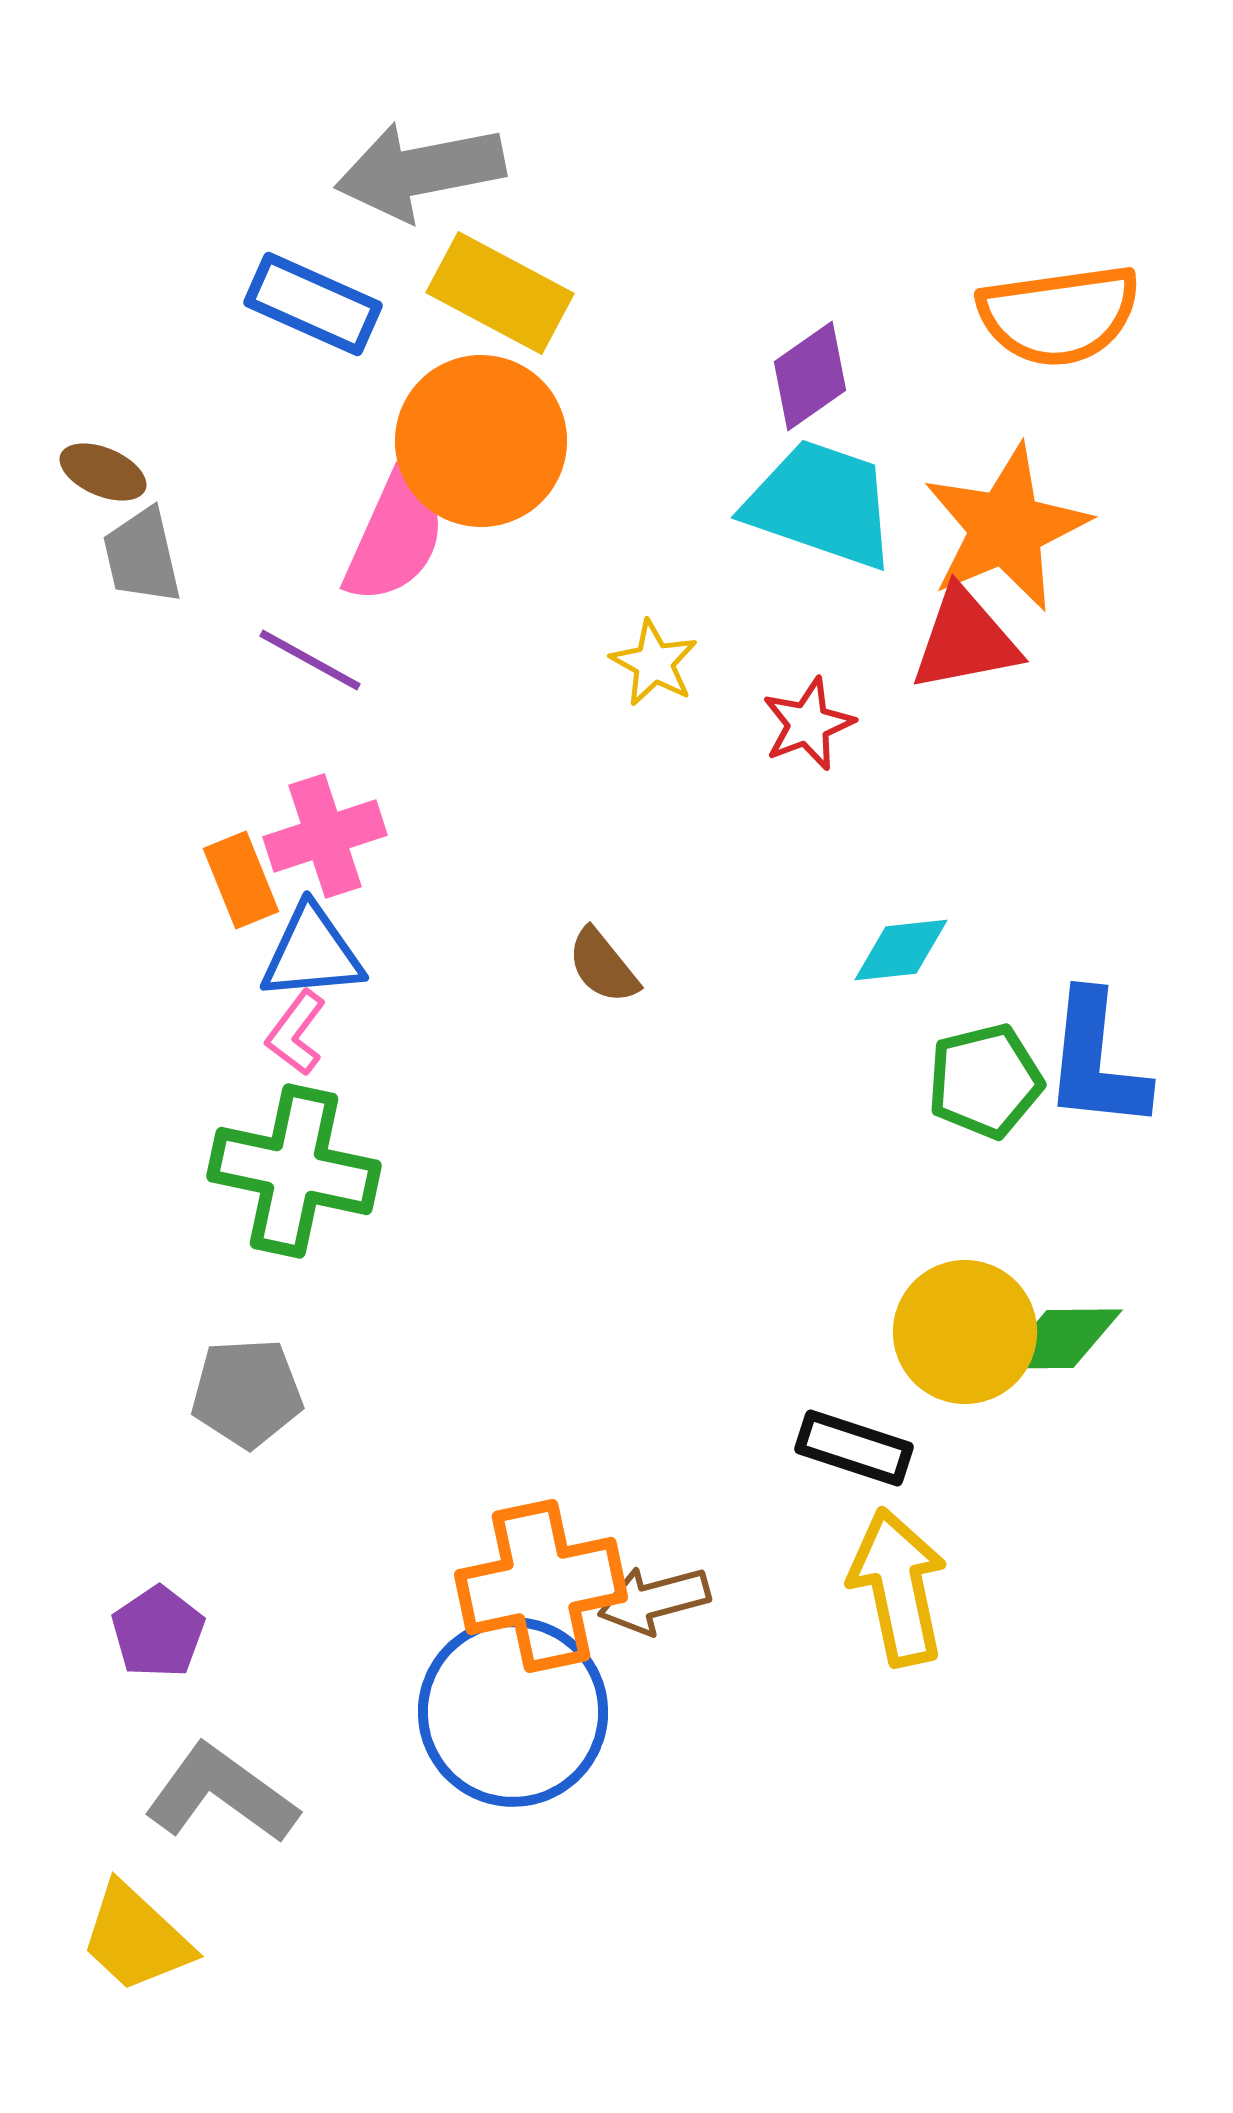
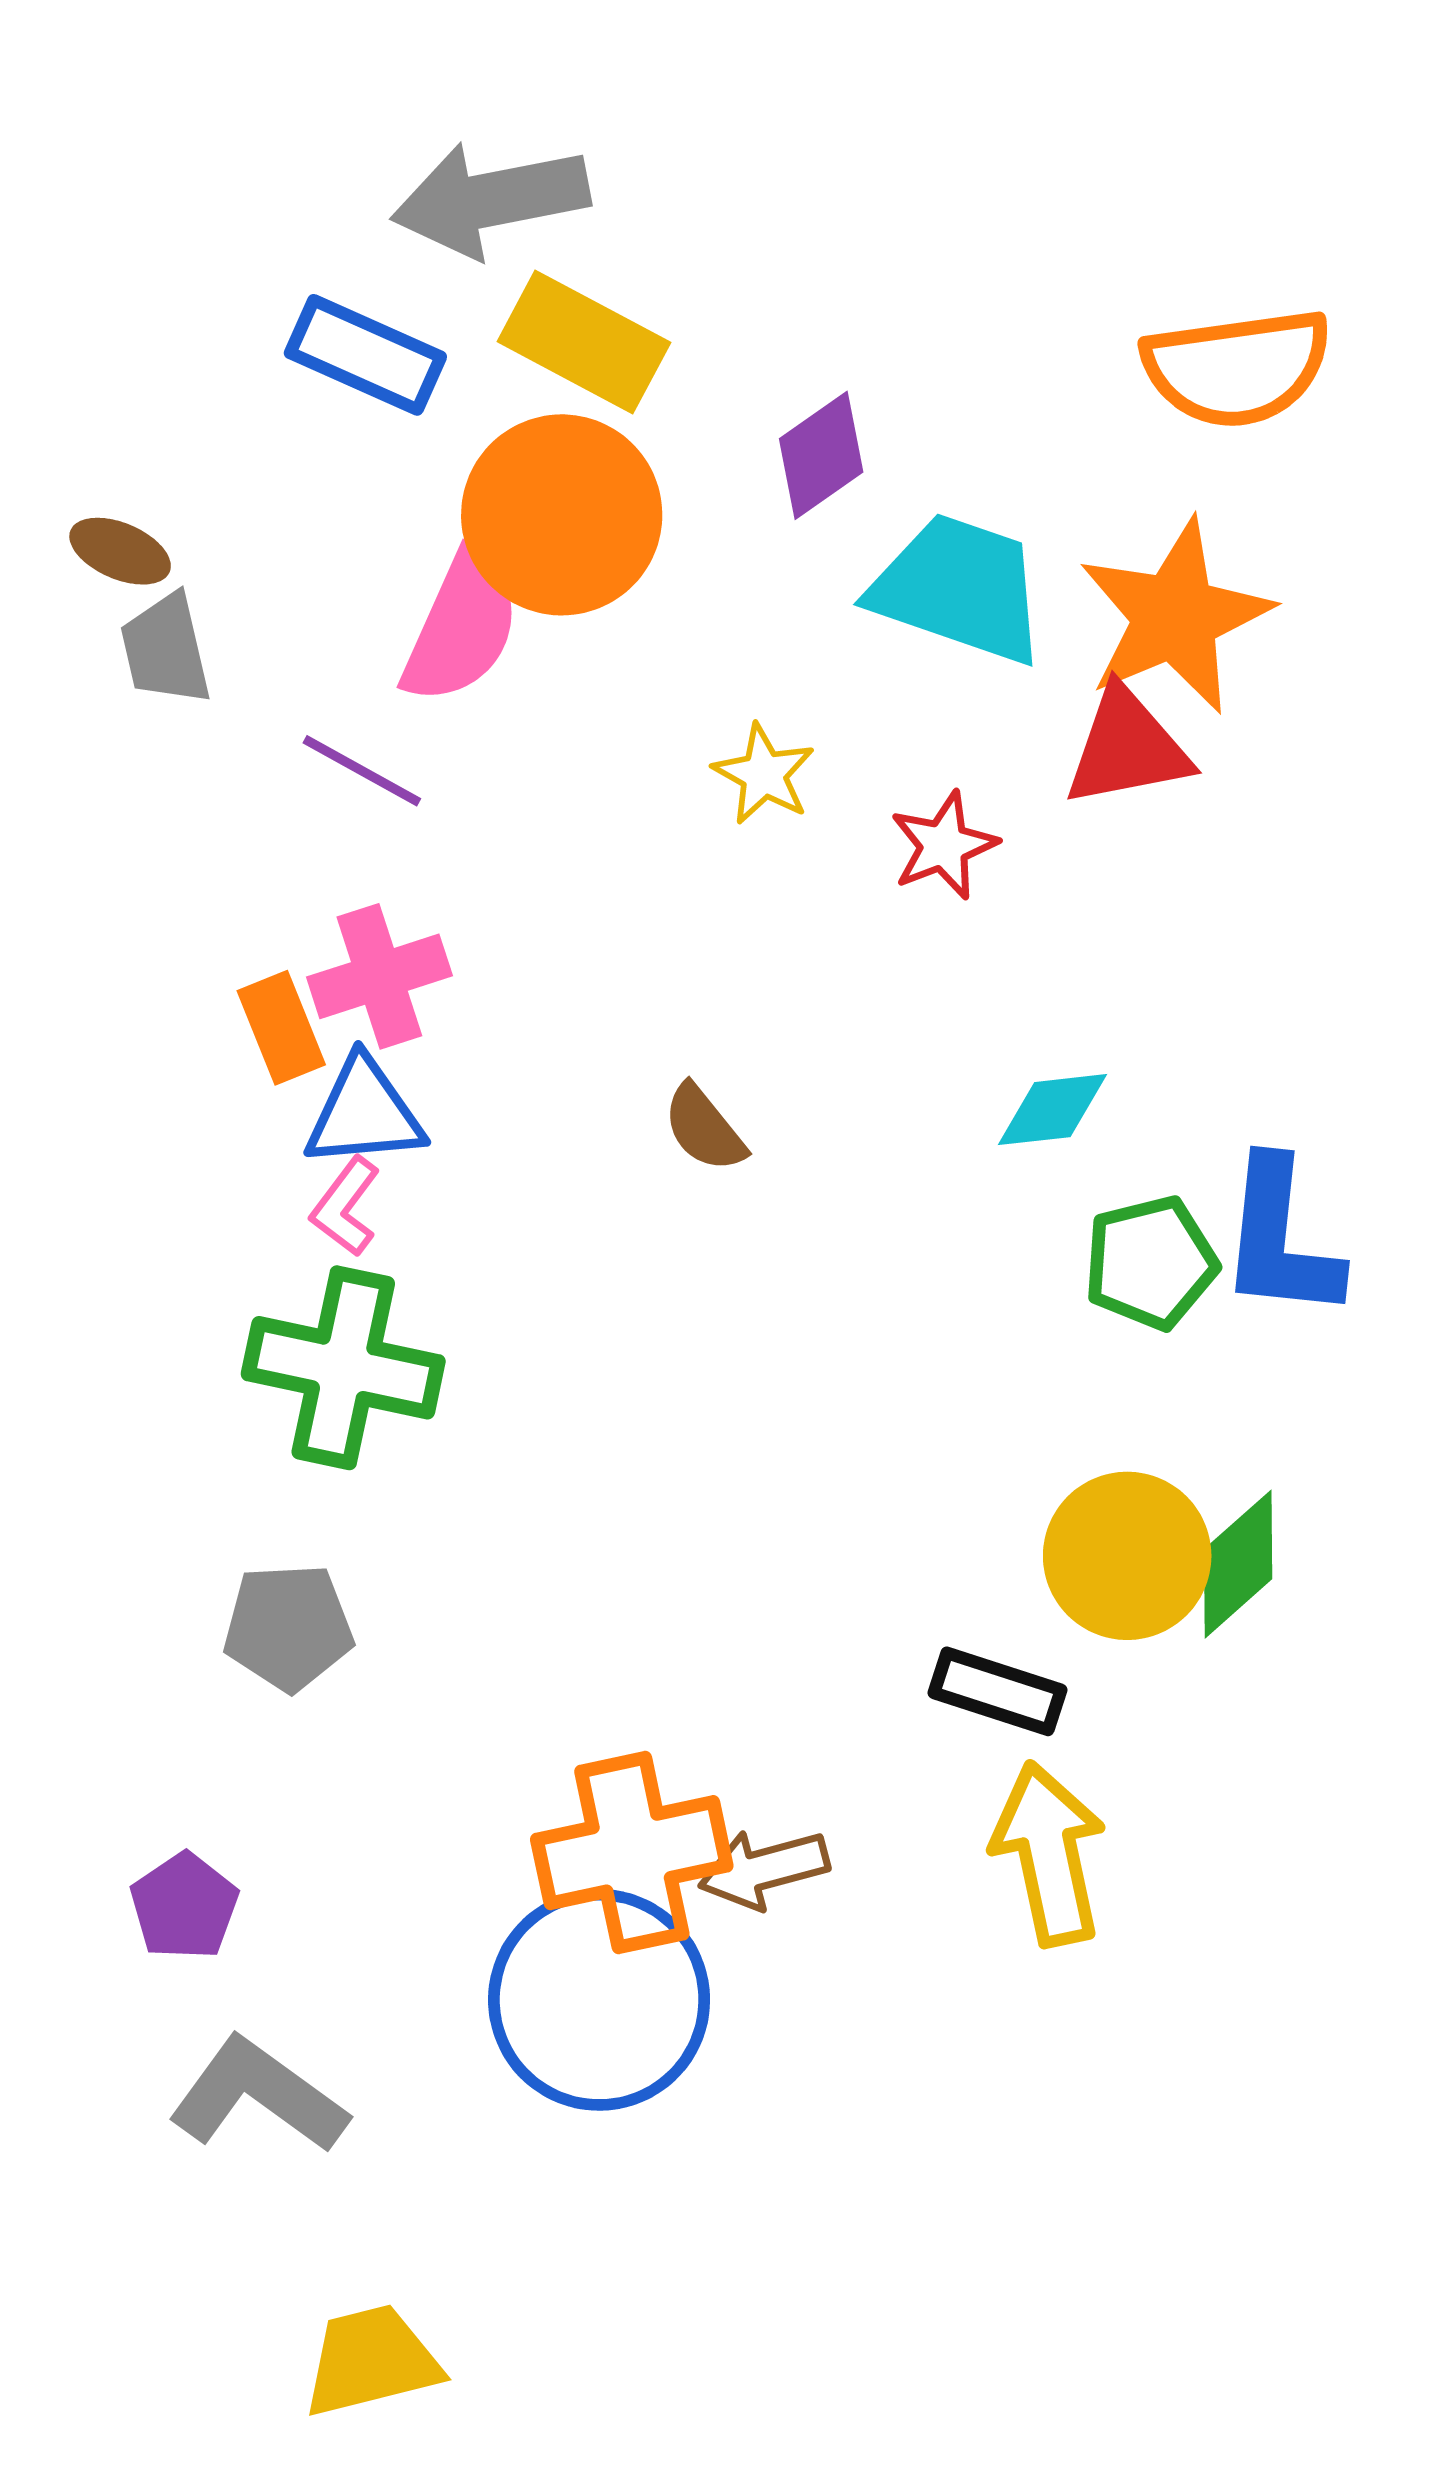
purple diamond: (810, 376) -> (821, 455), moved
green diamond: (1060, 1339) -> (1238, 1564), turned -41
yellow trapezoid: (136, 1938) -> (371, 2361), moved, turned 123

